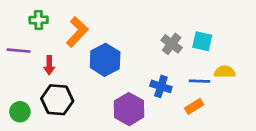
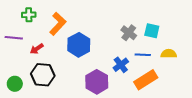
red arrow: (49, 65) -> (37, 49), turned 56
blue line: (200, 81) -> (143, 55), moved
blue cross: (161, 86) -> (121, 65), turned 35
orange rectangle: (194, 106) -> (146, 80), size x1.6

